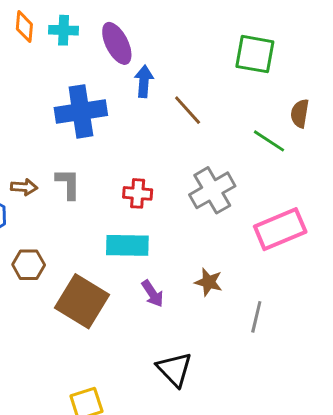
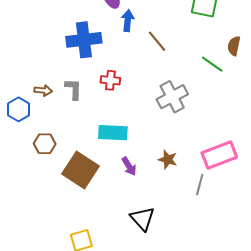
red cross: (138, 193) -> (110, 80), moved
pink rectangle: (280, 229) -> (219, 155), moved

